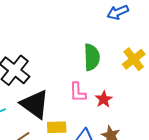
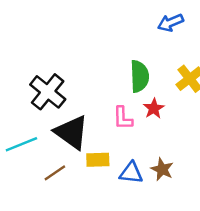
red star: (104, 99) -> (154, 108), moved

